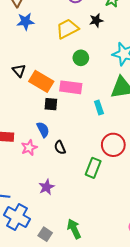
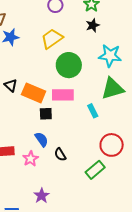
black star: (96, 20) -> (93, 25), moved
green circle: (81, 58) -> (69, 65), size x1.6
green rectangle: (93, 168) -> (95, 170), turned 36
purple star: (46, 187) -> (42, 196), moved

